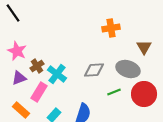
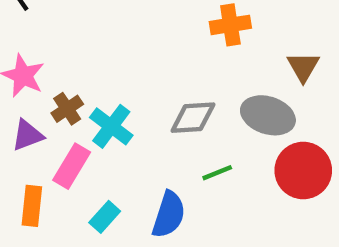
green line: (114, 92) -> (217, 173), moved
orange rectangle: (21, 110) -> (32, 206), turned 54

